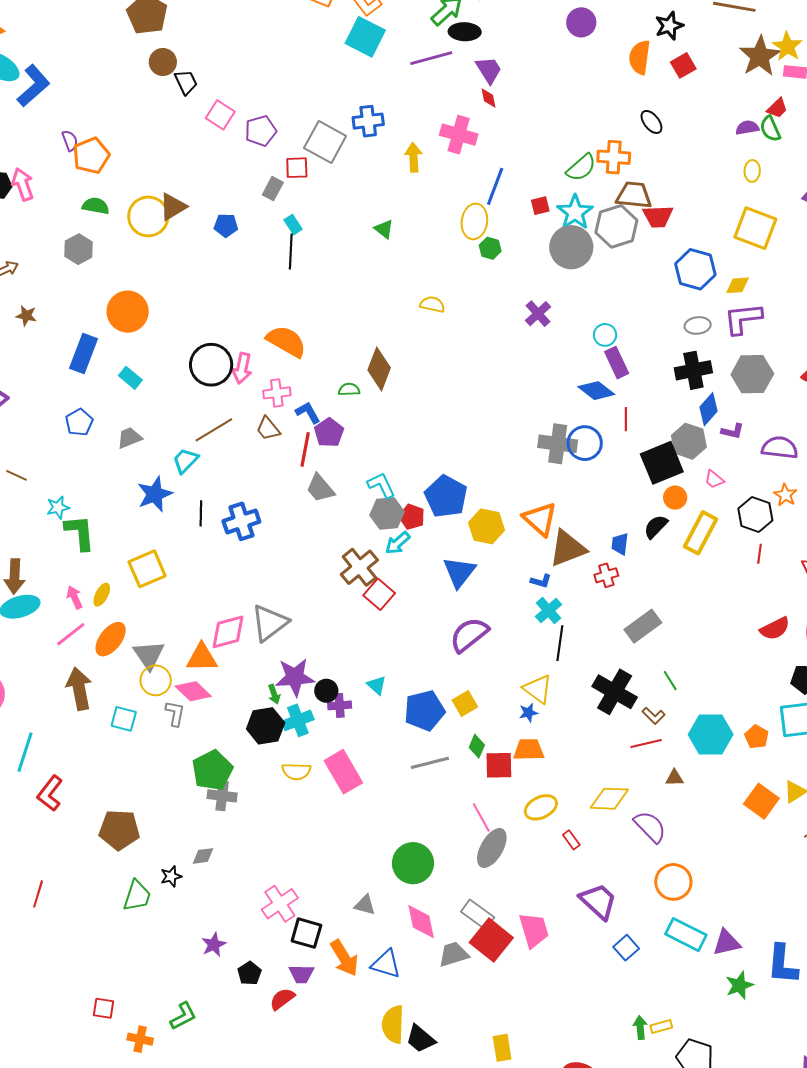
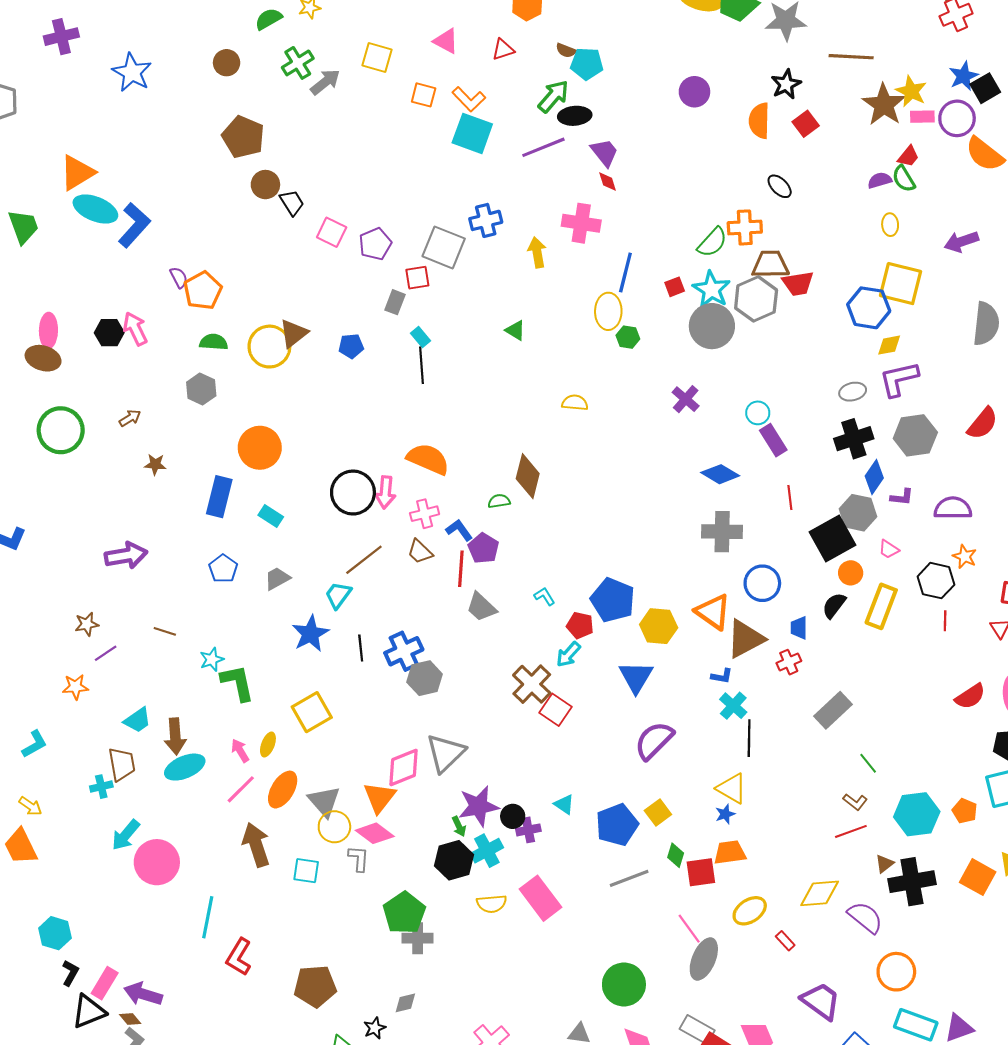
blue hexagon: (695, 269) -> (869, 308), moved
blue diamond: (596, 391) -> (720, 474), moved
blue circle: (585, 443) -> (762, 583), moved
cyan L-shape: (381, 485) -> (544, 596), size x0.7
gray hexagon: (387, 514) -> (425, 678), moved
orange triangle: (202, 658) -> (379, 797), turned -44
black cross: (615, 692) -> (912, 882), moved, turned -33
brown triangle: (674, 778) -> (885, 864), turned -30

